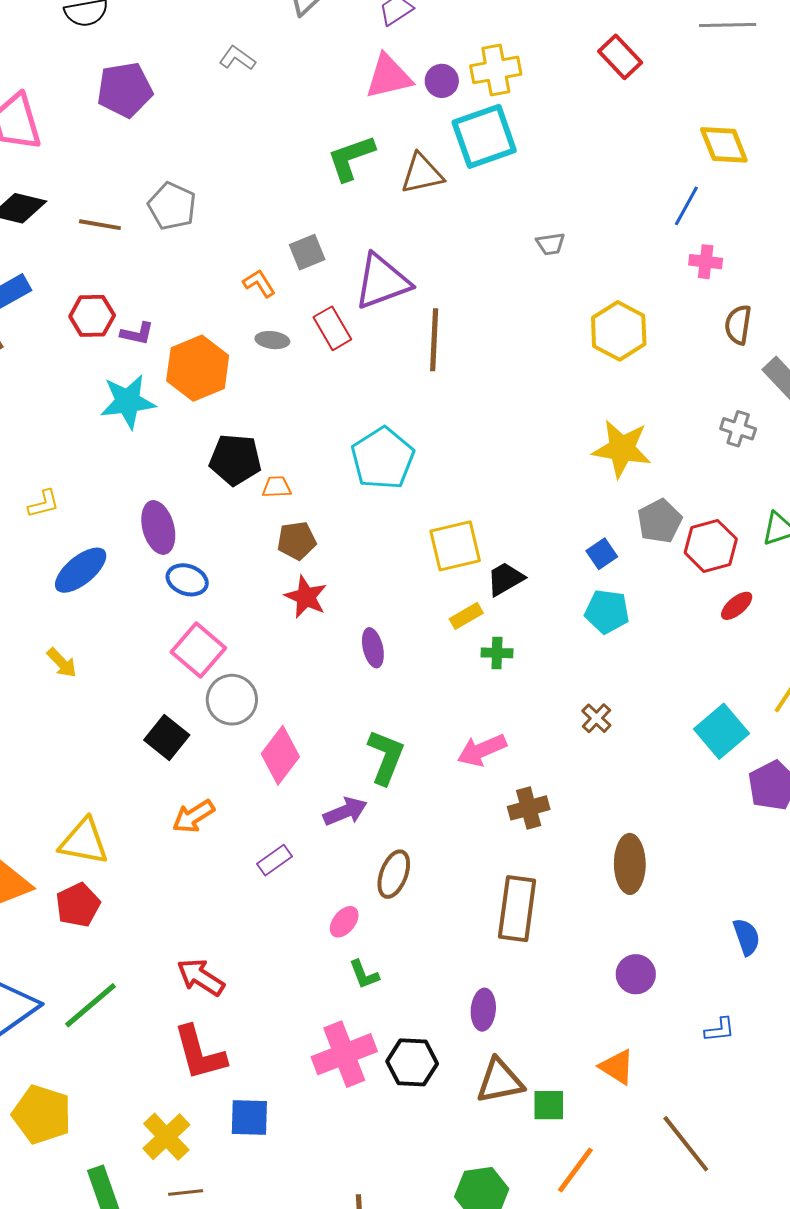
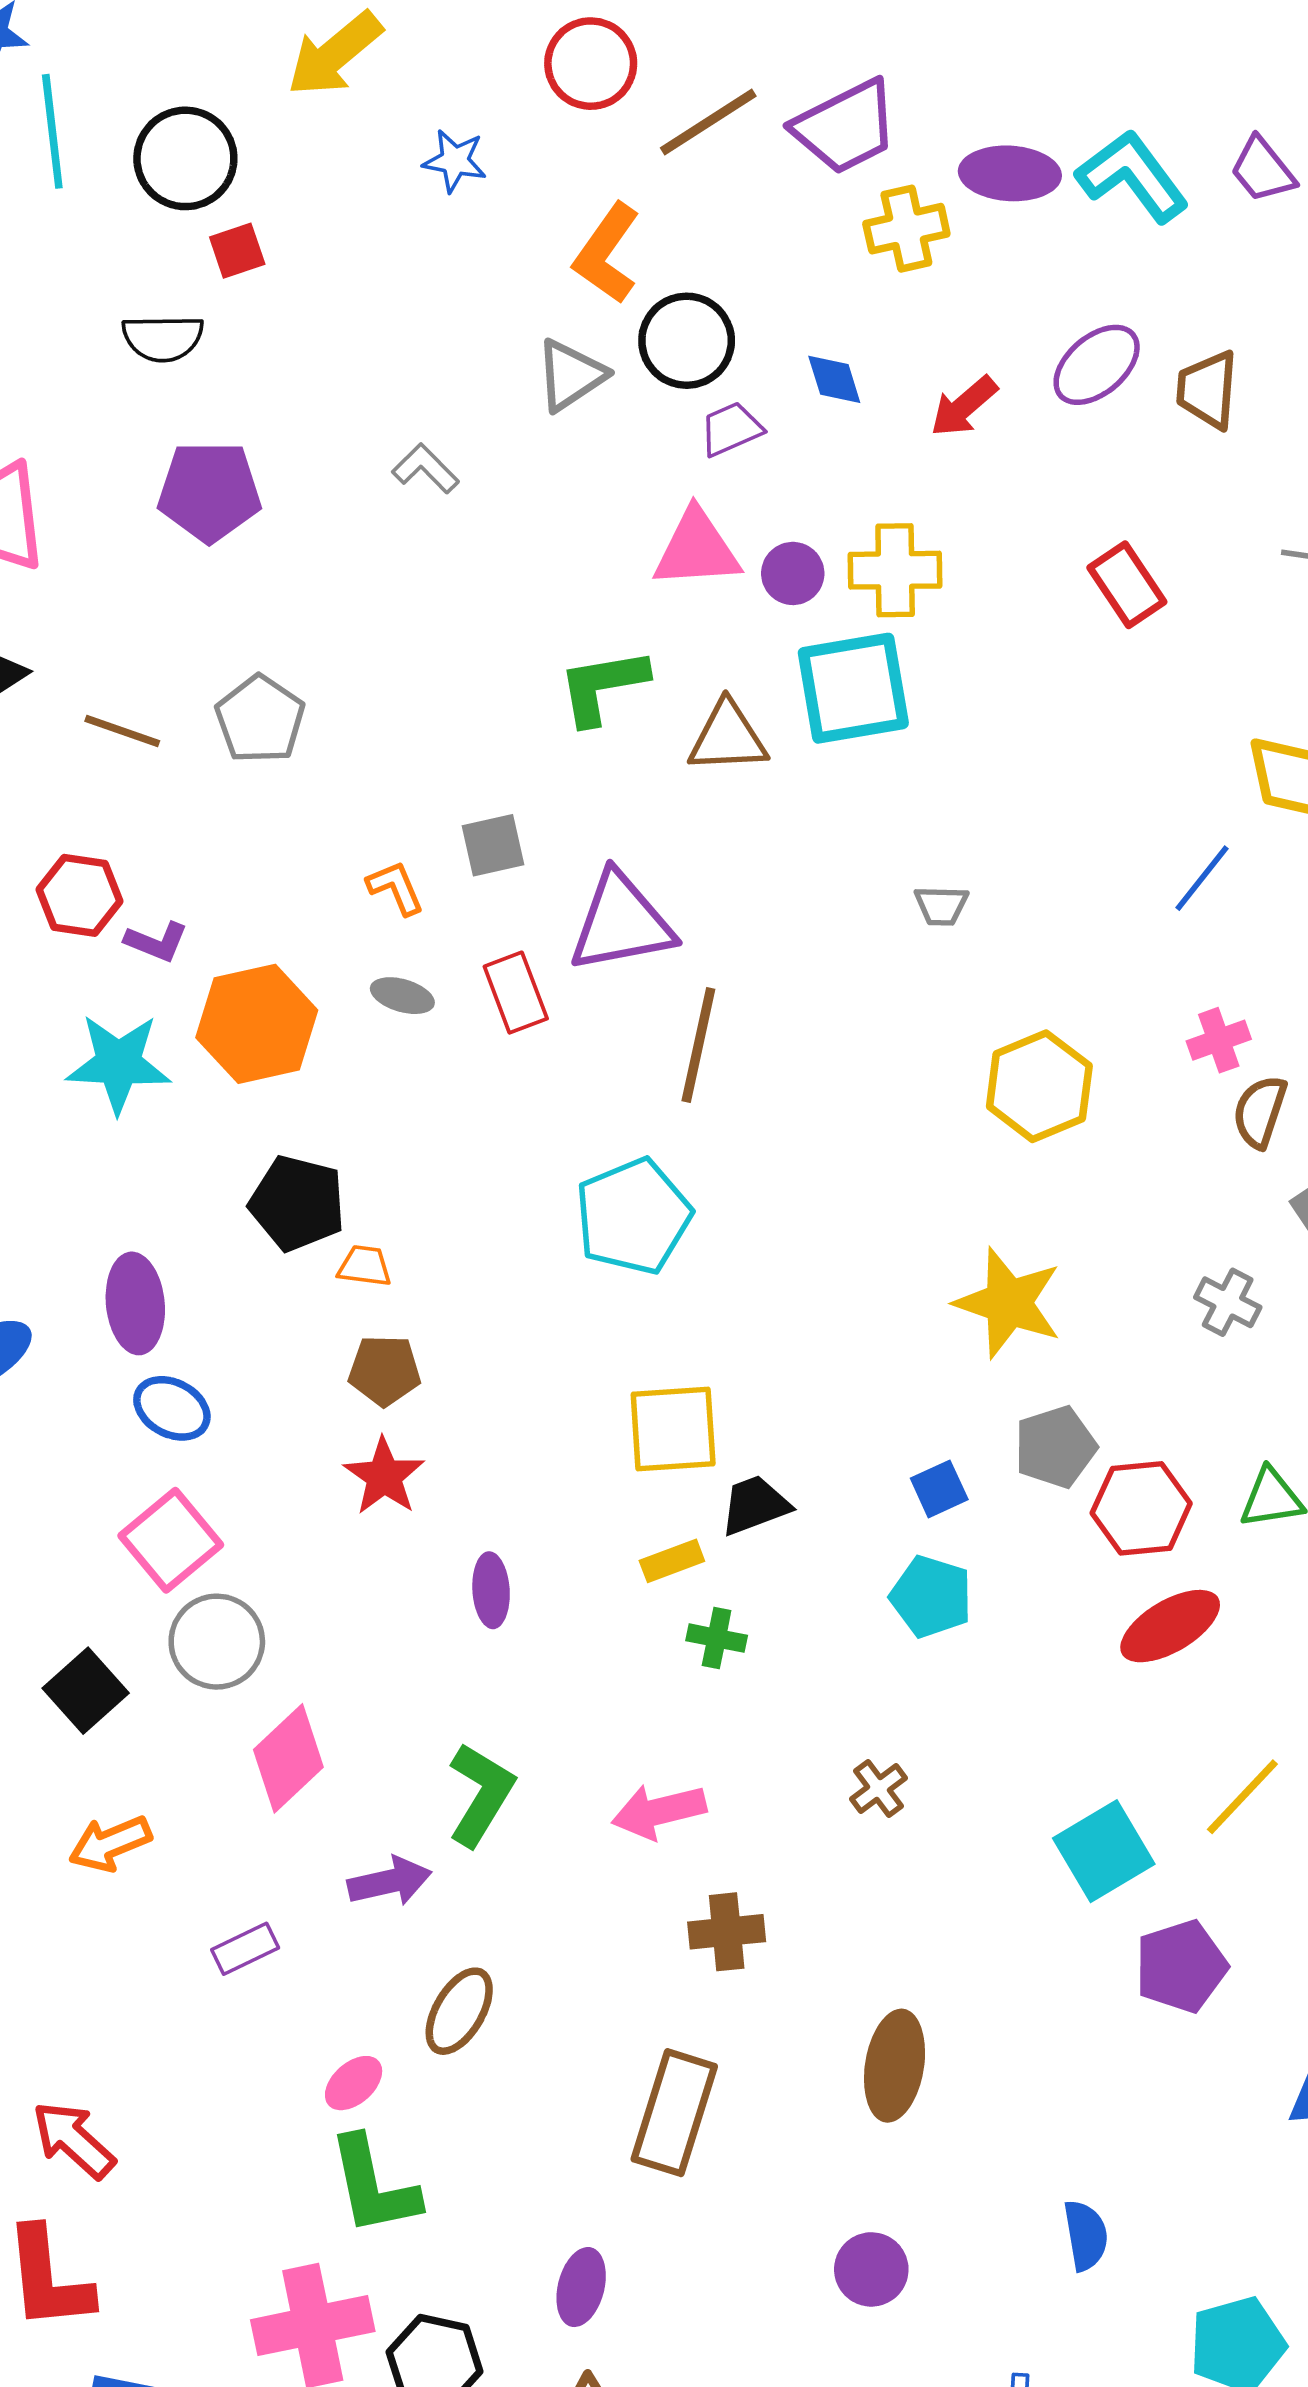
pink cross: (706, 262) -> (1219, 1040), moved, turned -36
cyan pentagon: (383, 458) -> (633, 1216), moved
red ellipse: (737, 606) -> (1170, 1626), size x1.6
green L-shape: (364, 974) -> (373, 2186), size x1.8

